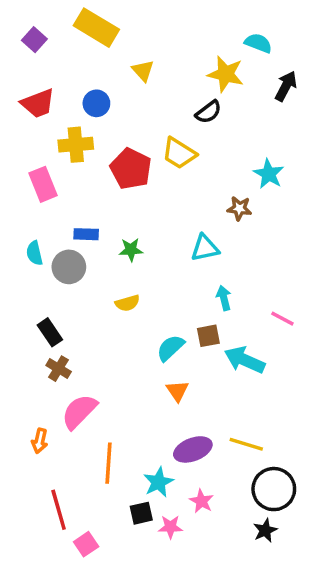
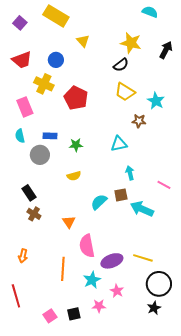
cyan semicircle: (258, 43) -> (150, 12), moved
yellow cross: (76, 145) -> (44, 84), turned 30
yellow trapezoid: (179, 153) -> (125, 92), moved
cyan semicircle: (34, 253) -> (20, 136), moved
orange triangle: (177, 391) -> (69, 222), moved
pink semicircle: (79, 412) -> (87, 246), moved, turned -55
red line: (59, 510) -> (16, 296), moved
black square: (141, 513) -> (74, 314), moved

